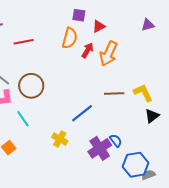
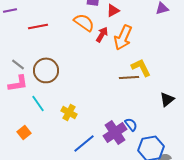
orange semicircle: (70, 38) -> (84, 22), turned -70
yellow L-shape: (143, 93) -> (141, 67), moved
blue line: (82, 113) -> (84, 143), moved
yellow cross: (60, 139) -> (69, 112), moved

